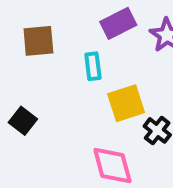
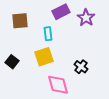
yellow square: (126, 103) -> (44, 57), moved

